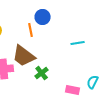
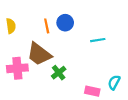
blue circle: (43, 17) -> (65, 23), moved

